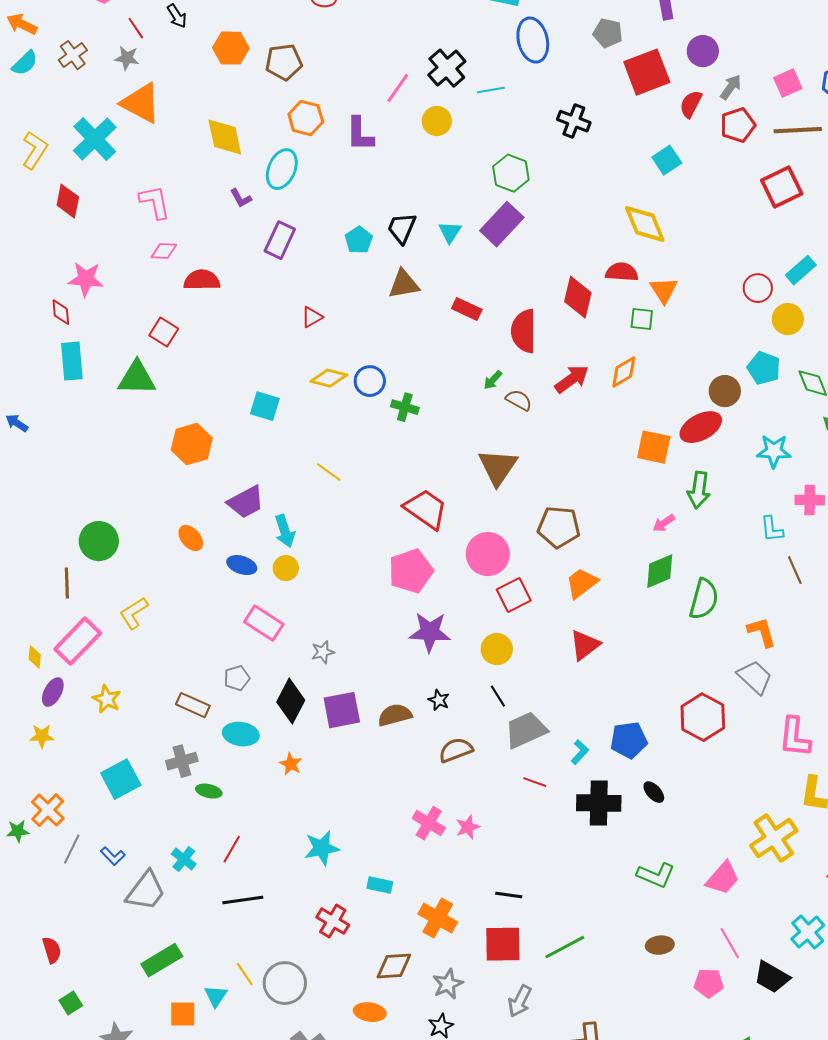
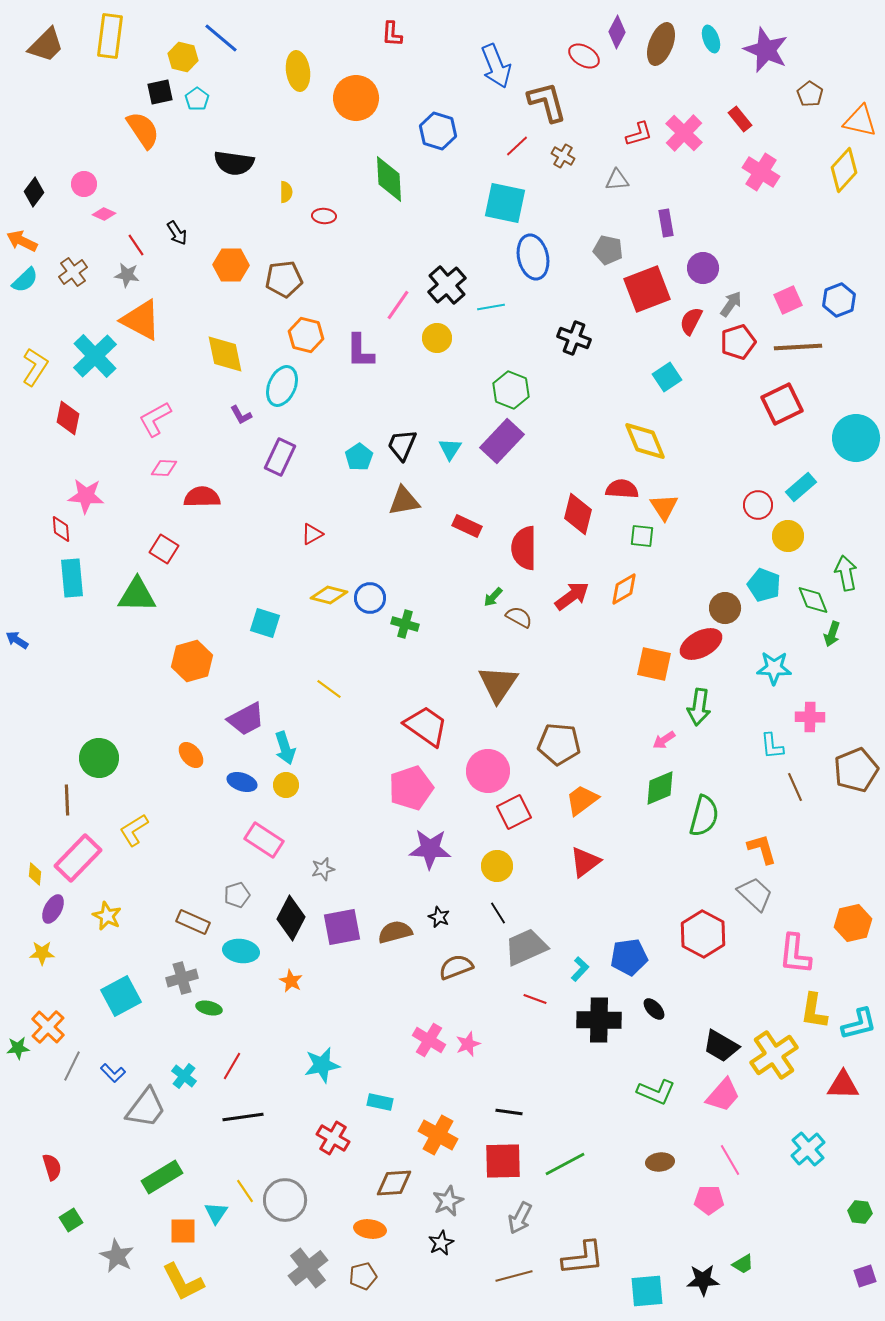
pink L-shape: (155, 202) -> (155, 419), turned -108
black trapezoid: (772, 977) -> (721, 1046), moved

